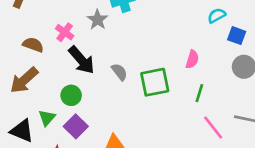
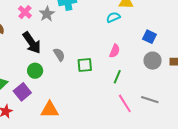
cyan semicircle: (217, 16) -> (113, 17), moved
pink cross: (65, 32) -> (25, 12), moved
green square: (155, 82) -> (85, 65), size x0.7
green circle: (71, 95) -> (35, 71), moved

